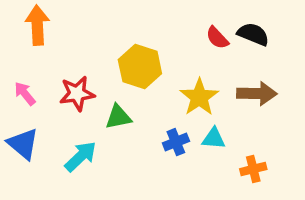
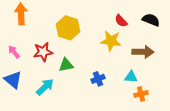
black semicircle: (253, 34) -> (151, 20), moved
yellow hexagon: (140, 67) -> (68, 28), moved
yellow star: (199, 97) -> (111, 41), moved, turned -30
cyan triangle: (214, 138) -> (131, 77), moved

